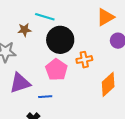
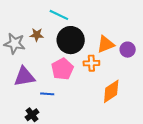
orange triangle: (105, 17) -> (106, 44), moved
brown star: (24, 30) -> (37, 35), moved

